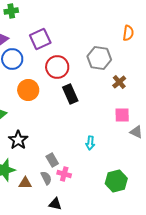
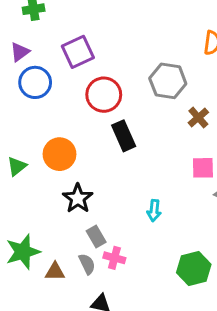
orange circle: (28, 90) -> (60, 154), moved
black star: (18, 140) -> (78, 198), moved

